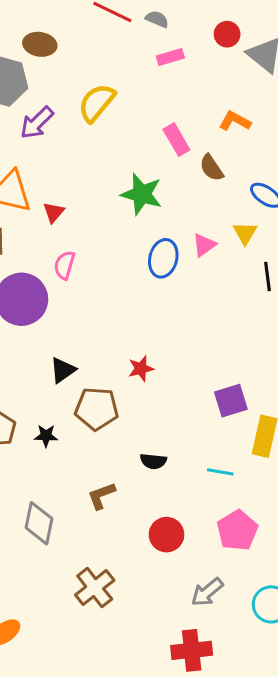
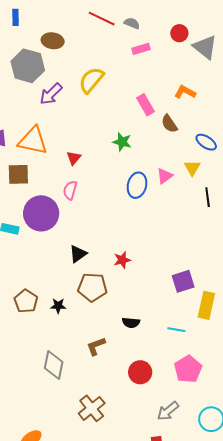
green star: (142, 194) -> (122, 142), size x0.7
red triangle: (54, 212) -> (74, 158), moved
black triangle: (63, 370) -> (78, 254), moved

